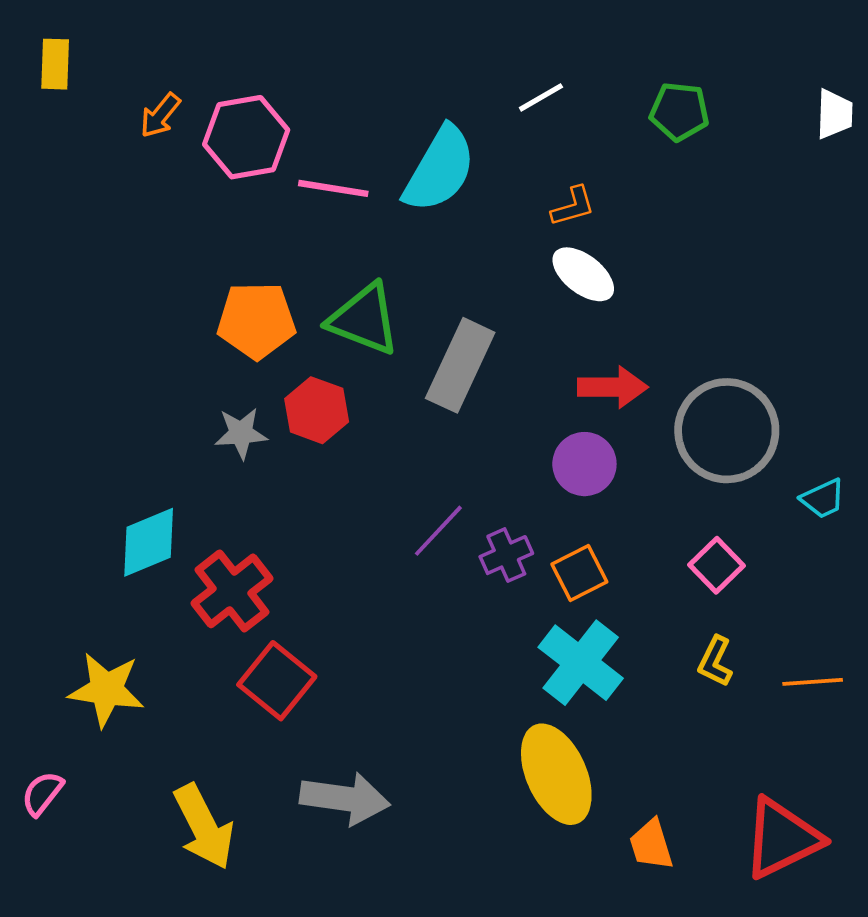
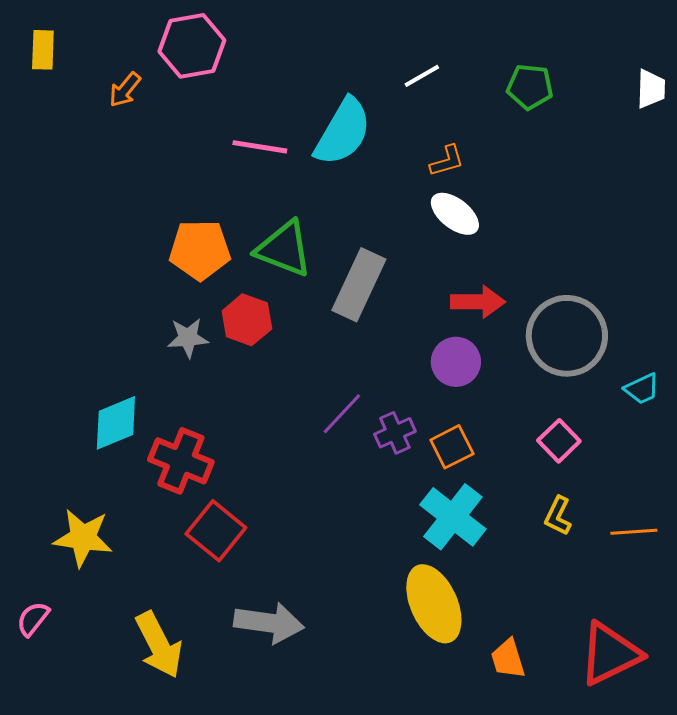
pink hexagon: (246, 137) -> (192, 46), moved
red cross: (232, 591) -> (181, 461), turned -30

